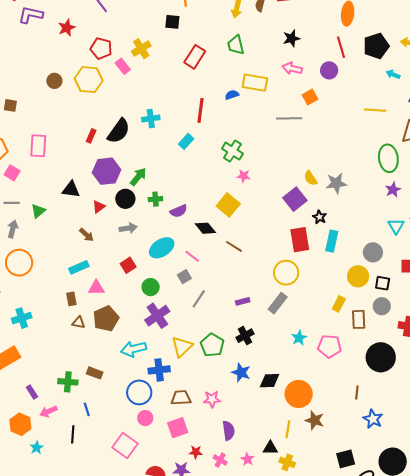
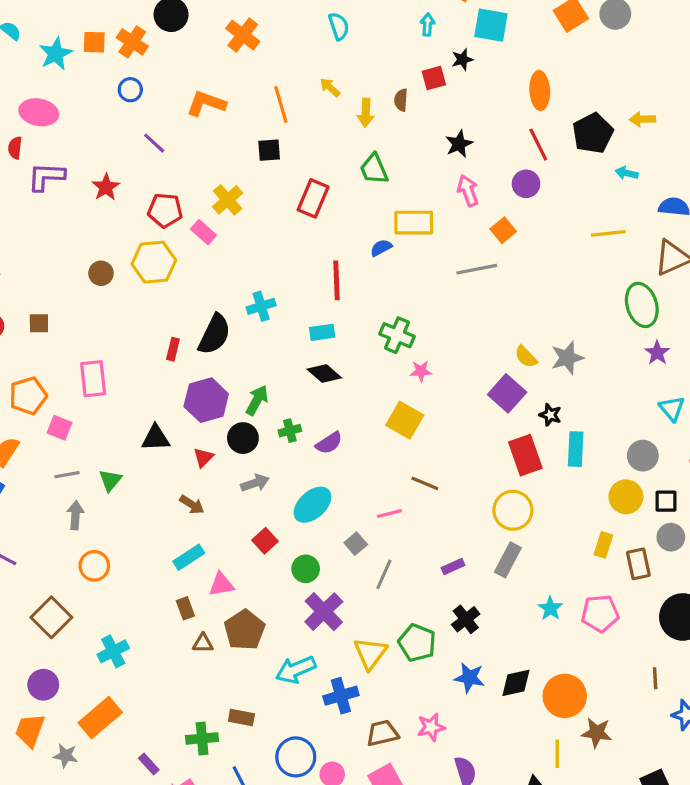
pink arrow: (292, 68) -> (468, 191), turned 66
cyan rectangle: (186, 141) -> (322, 332), turned 49
black diamond: (205, 228) -> (324, 374), moved
pink line: (192, 256) -> (389, 514), moved, turned -42
orange circle: (19, 263) -> (94, 566), size x0.7
blue circle: (139, 392) -> (296, 757), moved

